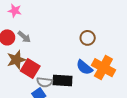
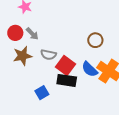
red square: (30, 68) -> (66, 65), moved
gray semicircle: (45, 82) -> (48, 55), moved

